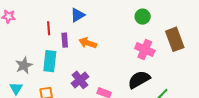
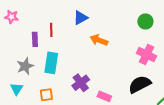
purple rectangle: (65, 40) -> (35, 39), moved
orange arrow: (88, 43) -> (99, 40), moved

